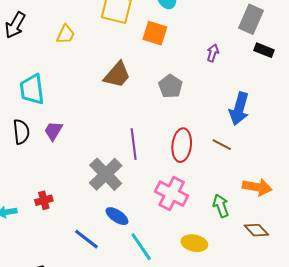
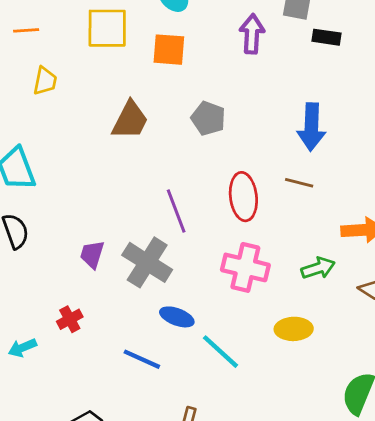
purple arrow: (213, 53) -> (252, 34), moved, size x1.5
purple trapezoid: (53, 131) -> (92, 254), moved
green arrow: (221, 206) -> (318, 268), turned 105

